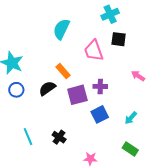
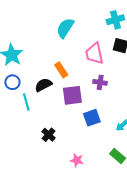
purple cross: (100, 86) -> (100, 82), moved
cyan line: (28, 137) -> (26, 102), moved

